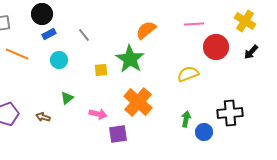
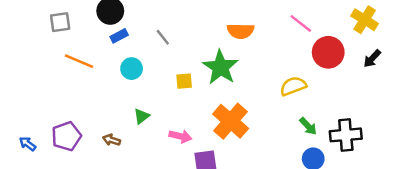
pink line: (194, 24) -> (301, 23), turned 42
orange semicircle: (146, 30) -> (241, 31), turned -140
green arrow: (186, 119) -> (308, 126), moved, turned 126

